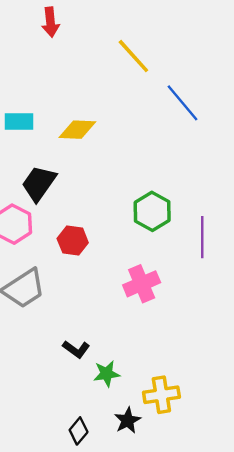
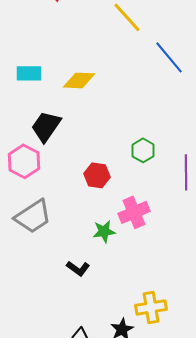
green hexagon: (152, 211) -> (143, 150), size x0.7
red hexagon: (73, 241) -> (97, 175), moved
green star: (107, 374) -> (104, 231), moved

